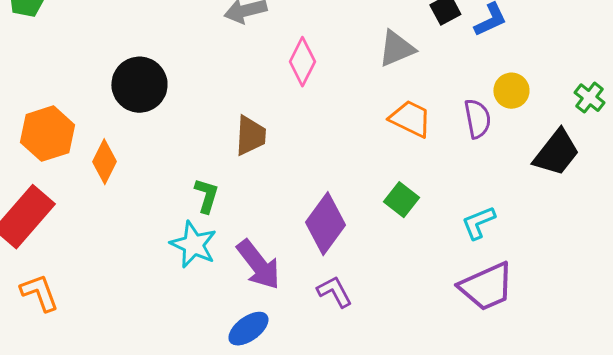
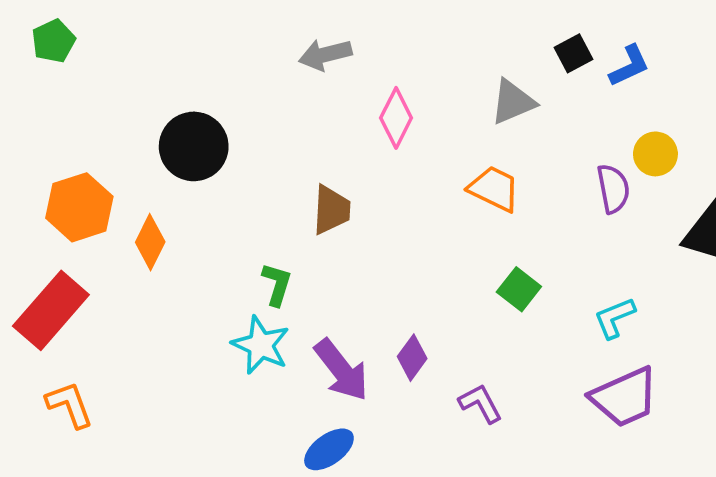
orange trapezoid: (410, 119) -> (494, 189), moved
purple diamond: (325, 224) -> (412, 358), moved, size x0.6
purple L-shape: (334, 292) -> (480, 403), moved

